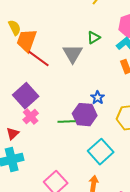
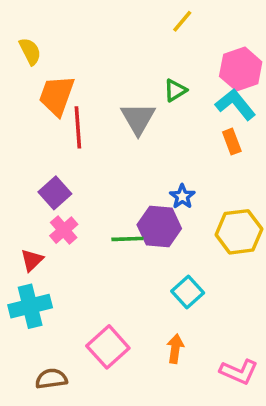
yellow semicircle: (15, 28) -> (30, 51), moved
red line: (39, 59) -> (78, 127), turned 50
purple square: (26, 96) -> (55, 193), size x0.7
cyan square: (101, 152) -> (188, 292), size x0.7

